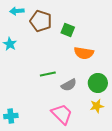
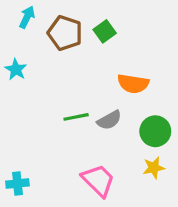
cyan arrow: (17, 11) -> (27, 17), turned 120
green square: (68, 30) -> (105, 31), moved, turned 32
gray semicircle: (69, 85) -> (109, 120), moved

